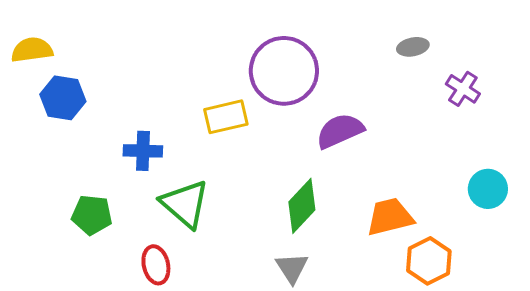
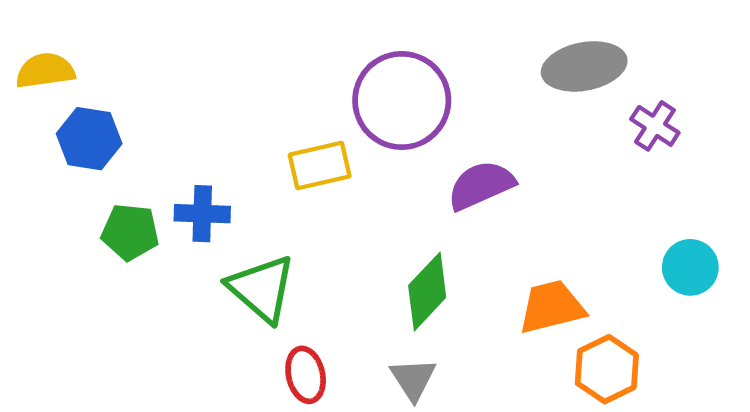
gray ellipse: (413, 47) -> (584, 66), size x1.8
green pentagon: (92, 215) -> (130, 232), moved
red ellipse: (156, 265) -> (306, 375), moved

